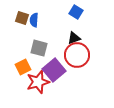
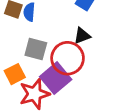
red circle: (77, 55) -> (68, 58), moved

